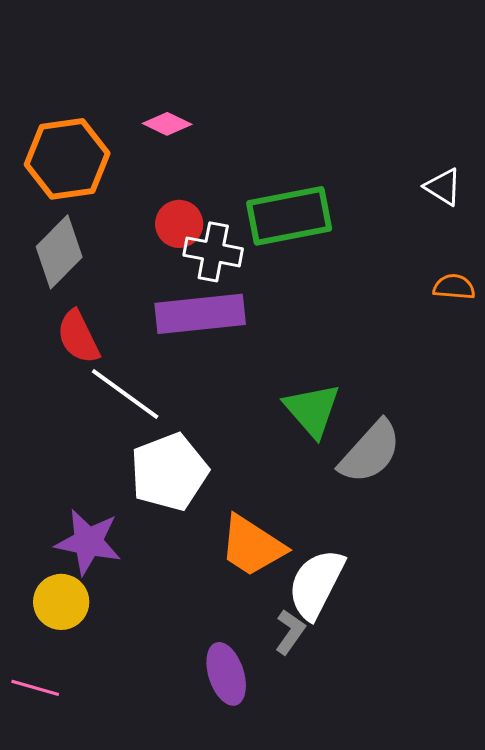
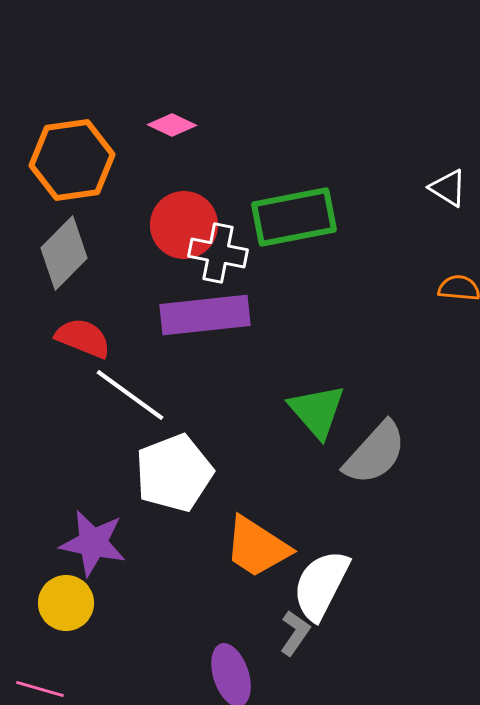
red circle: (179, 224) -> (184, 225), size x1.4
red semicircle: (78, 337) -> (83, 338), turned 138

